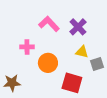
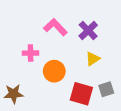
yellow triangle: (82, 52) -> (93, 59), turned -48
gray square: (97, 64) -> (106, 89), moved

